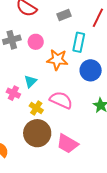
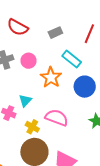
cyan rectangle: (79, 42) -> (72, 59), turned -60
orange star: (57, 60) -> (51, 77), turned 30

